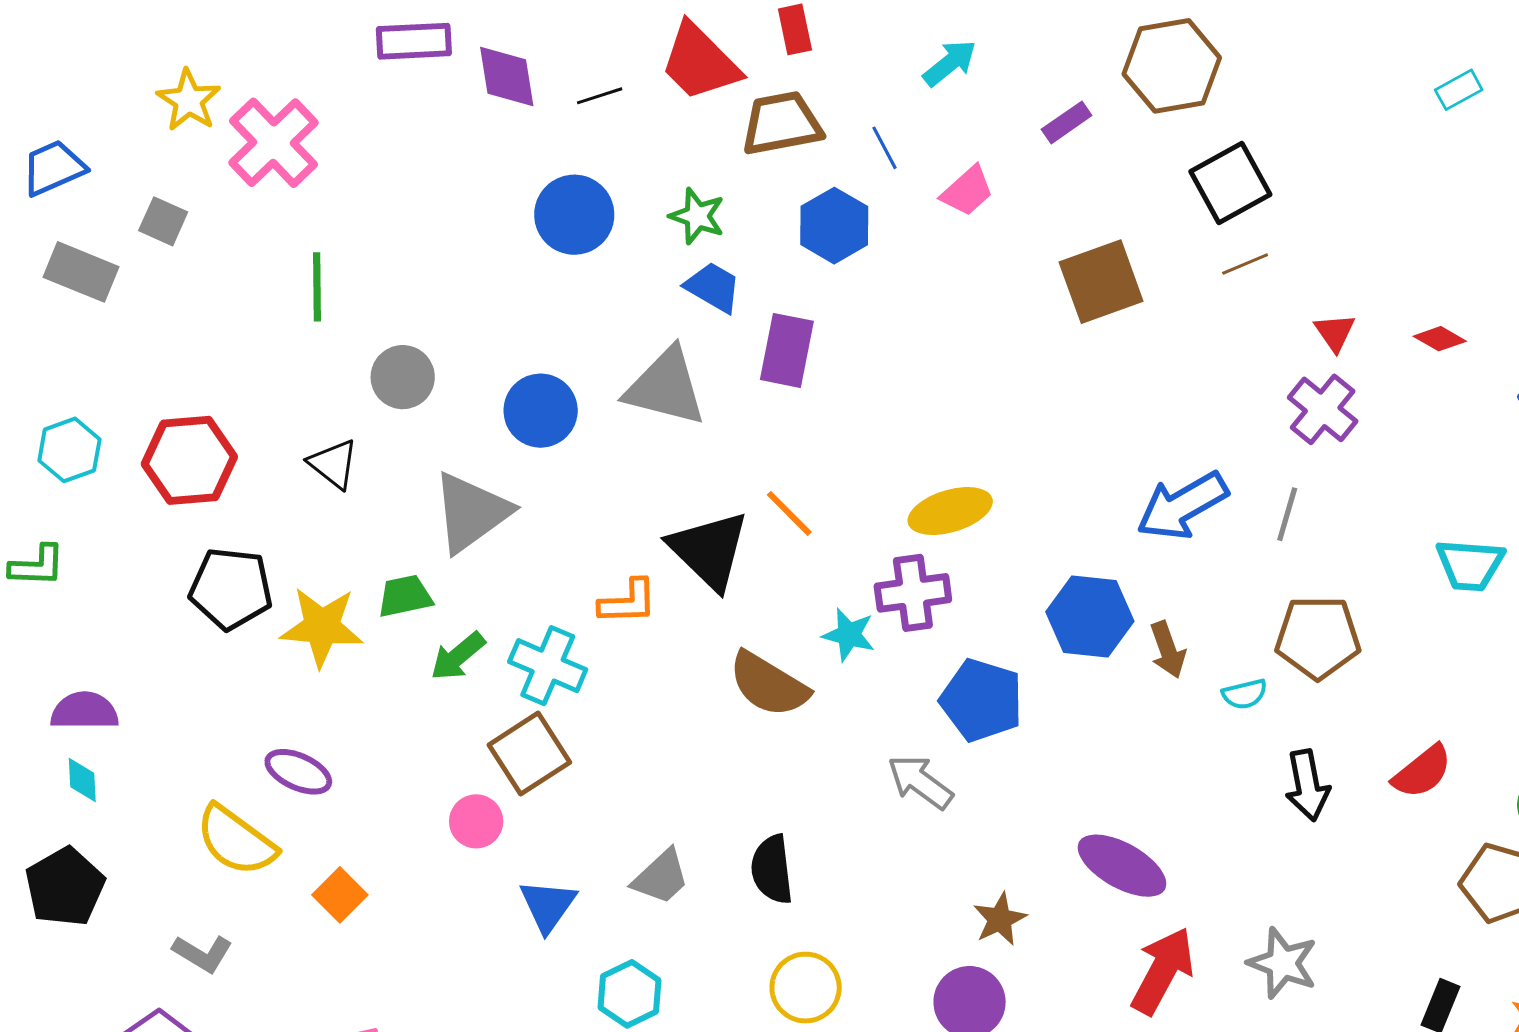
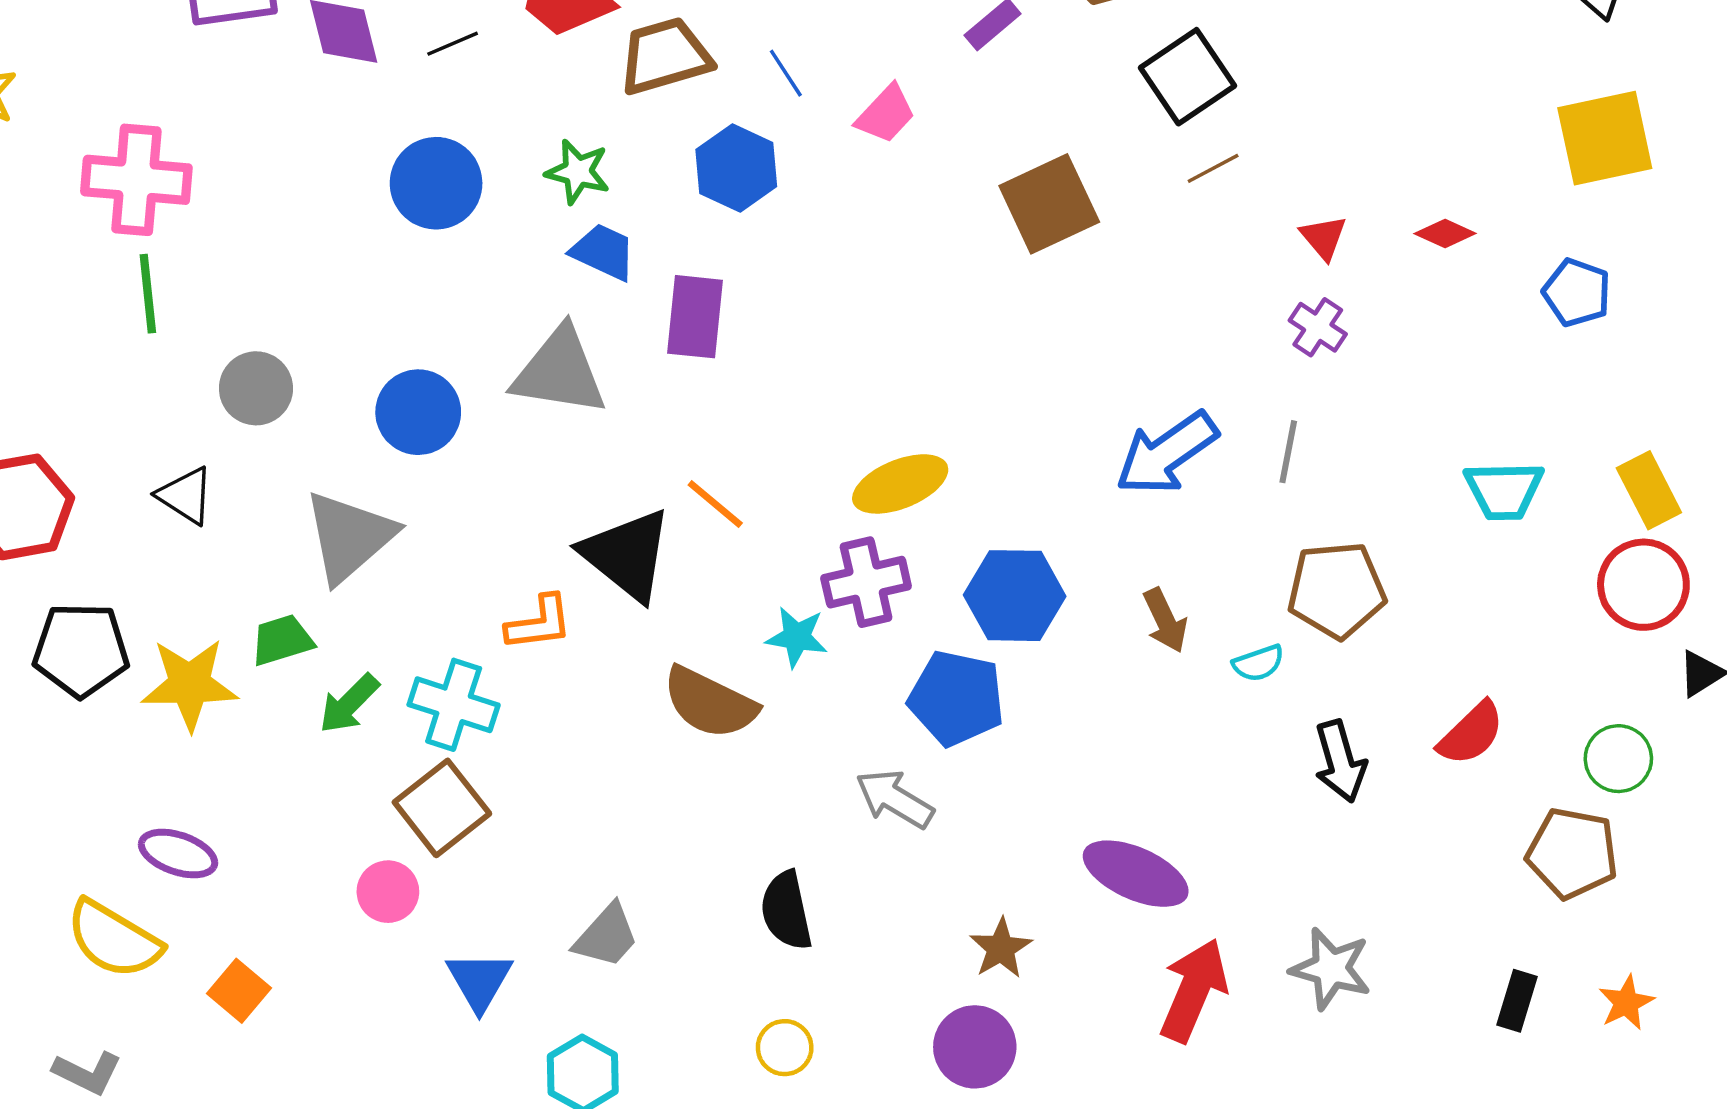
pink cross: (274, 143) -> (136, 180), moved, turned -36
purple cross: (1323, 409) -> (1318, 327), size x0.7
blue hexagon: (1090, 617) -> (1015, 596), moved
black semicircle: (772, 869) -> (786, 911), moved
yellow circle: (806, 988) -> (785, 1048), size x0.7

